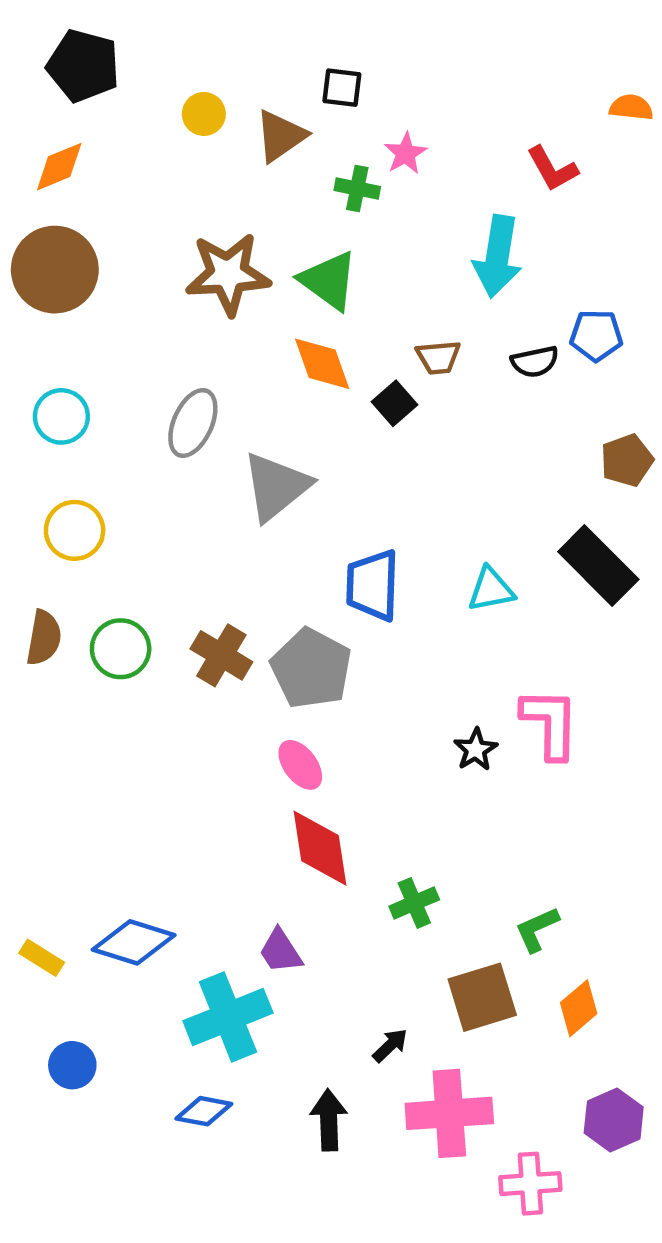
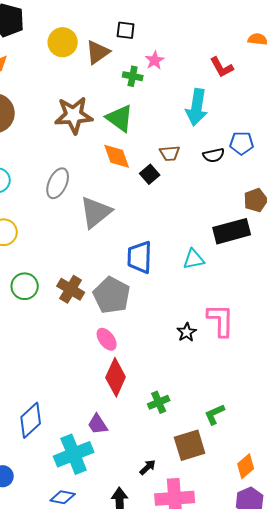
yellow circle: (204, 114) -> (63, 42), size x1.5
black rectangle: (598, 565) -> (232, 231), moved, turned -60
red diamond: (320, 848) -> (116, 377), turned 33
blue diamond: (134, 942) -> (31, 420), turned -60
orange diamond: (579, 1008) -> (246, 466), moved

